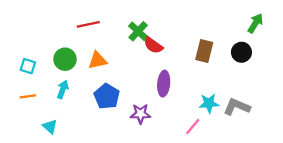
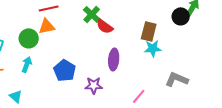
black circle: (241, 52) -> (181, 16), moved
orange triangle: (98, 60) -> (47, 26), moved
cyan star: (209, 103) -> (153, 48), moved

